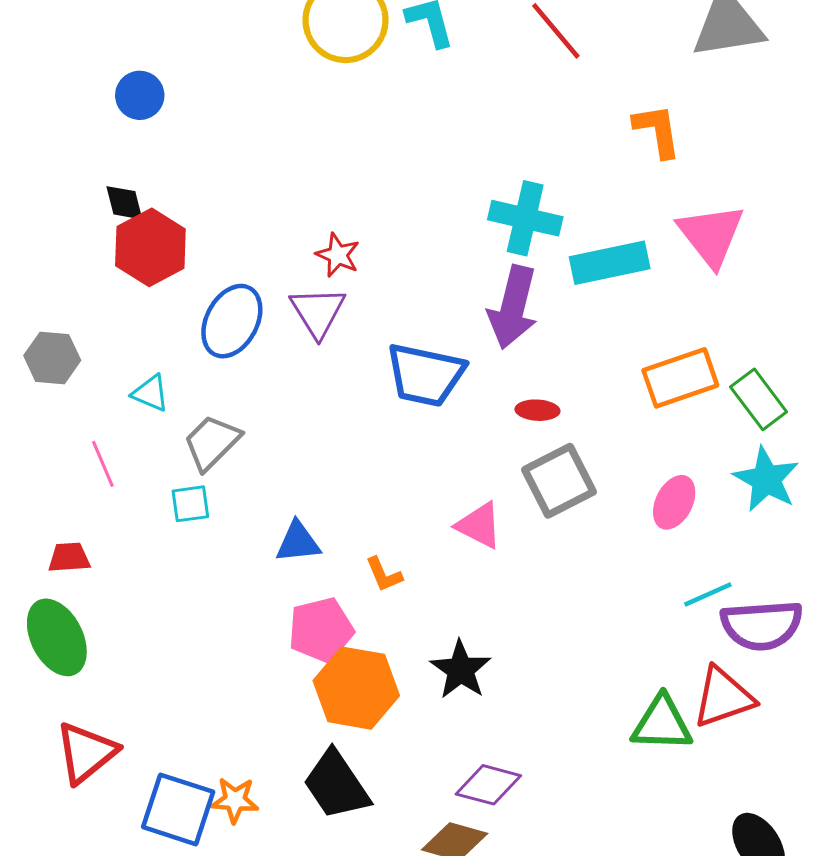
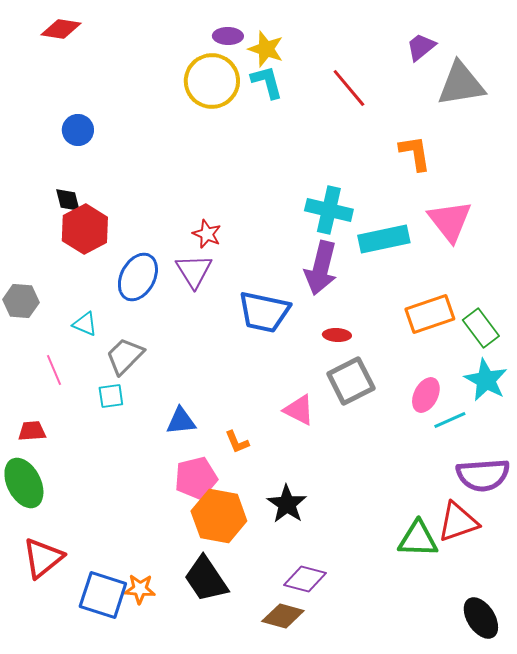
cyan line: (708, 594) -> (450, 420), moved

